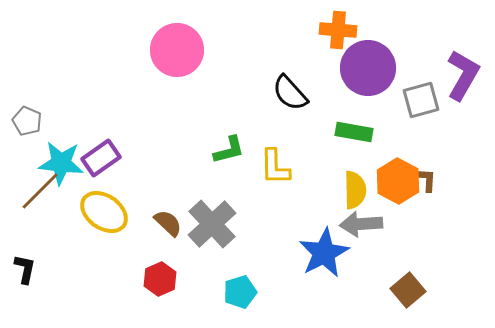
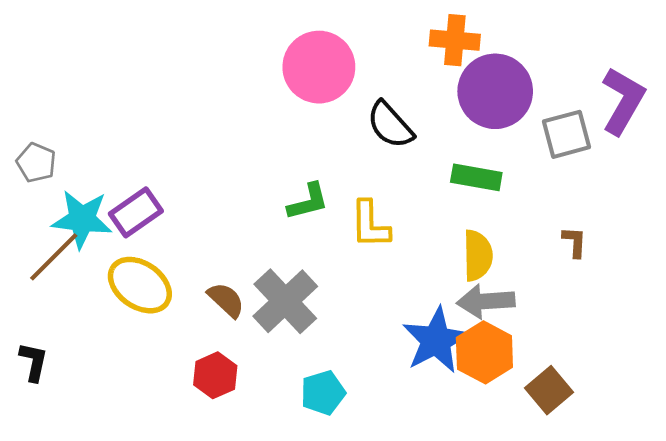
pink circle: (177, 50) -> (319, 67), moved
orange hexagon: (398, 181) -> (484, 352), moved

